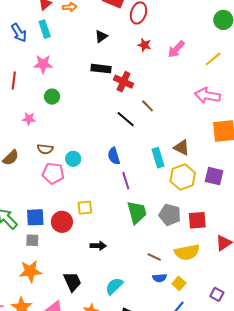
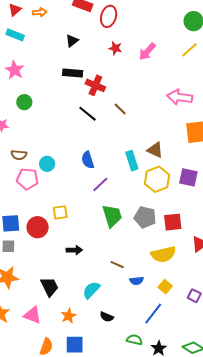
cyan rectangle: (45, 29) -> (15, 35), turned -48
yellow line: (213, 59) -> (190, 50), moved
pink star: (43, 64) -> (15, 70), turned 30
black line: (126, 119) -> (87, 114), moved
purple line: (126, 181) -> (100, 184), turned 66
brown line: (154, 257) -> (117, 265), moved
yellow square: (179, 283) -> (165, 287), moved

